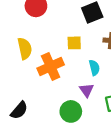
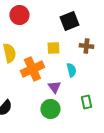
purple triangle: (87, 90) -> (54, 87), moved

